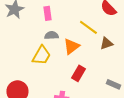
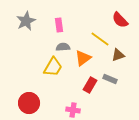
gray rectangle: (113, 84) -> (110, 79), moved

